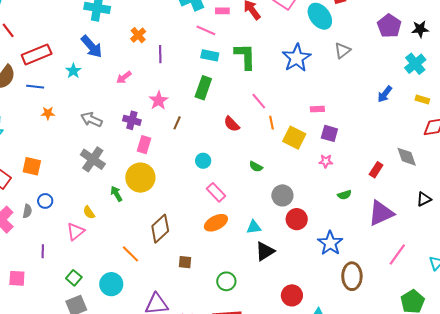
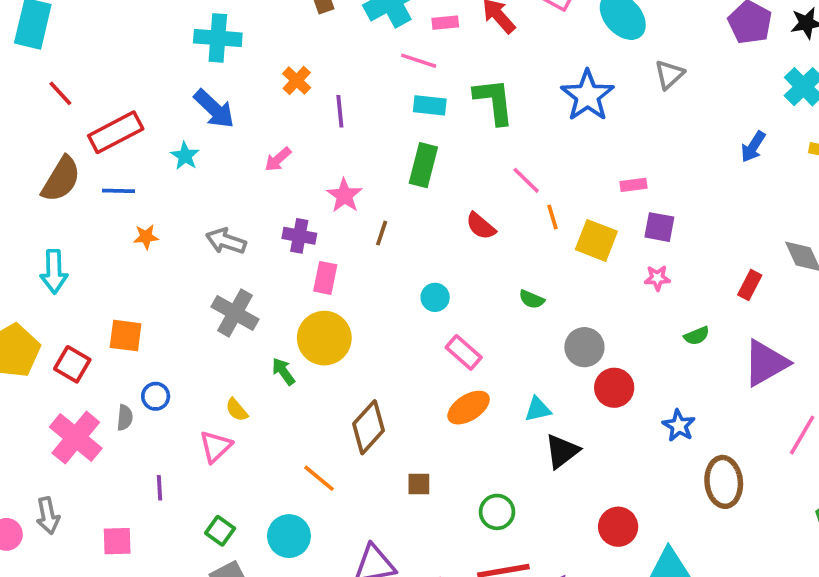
blue star: (330, 243) -> (679, 426), size x0.7

